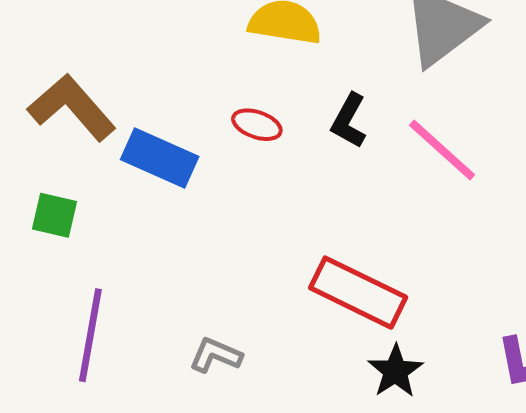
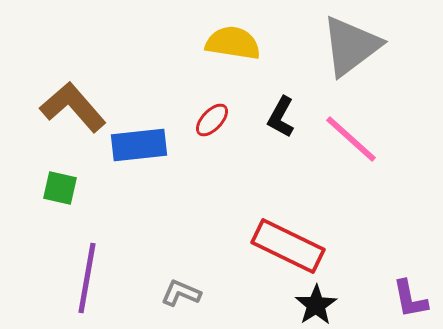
red ellipse: (257, 125) -> (212, 120), turned -66
blue rectangle: (160, 158) -> (139, 145), turned -30

